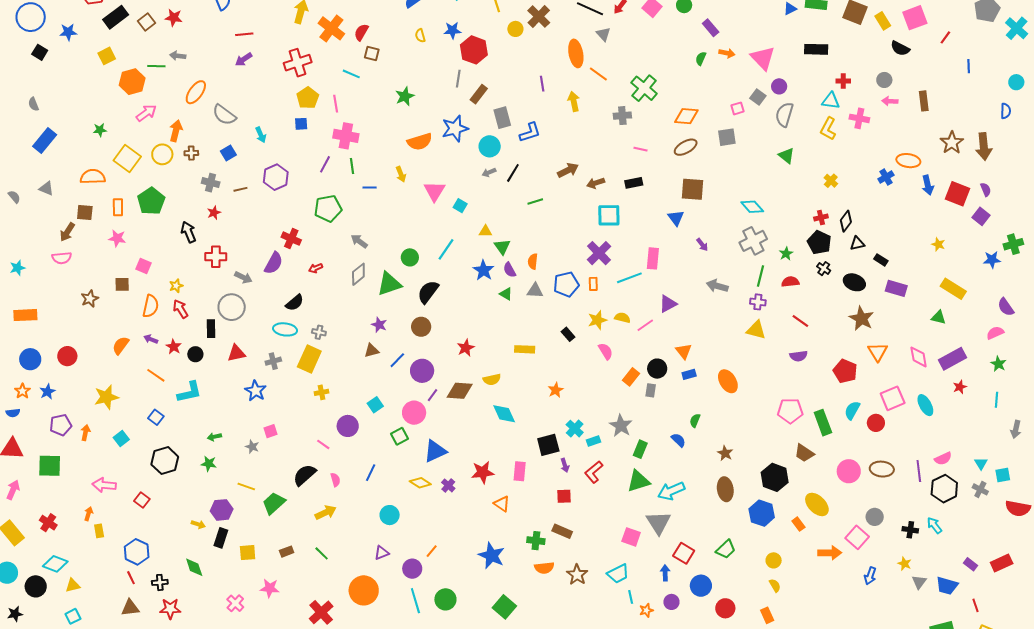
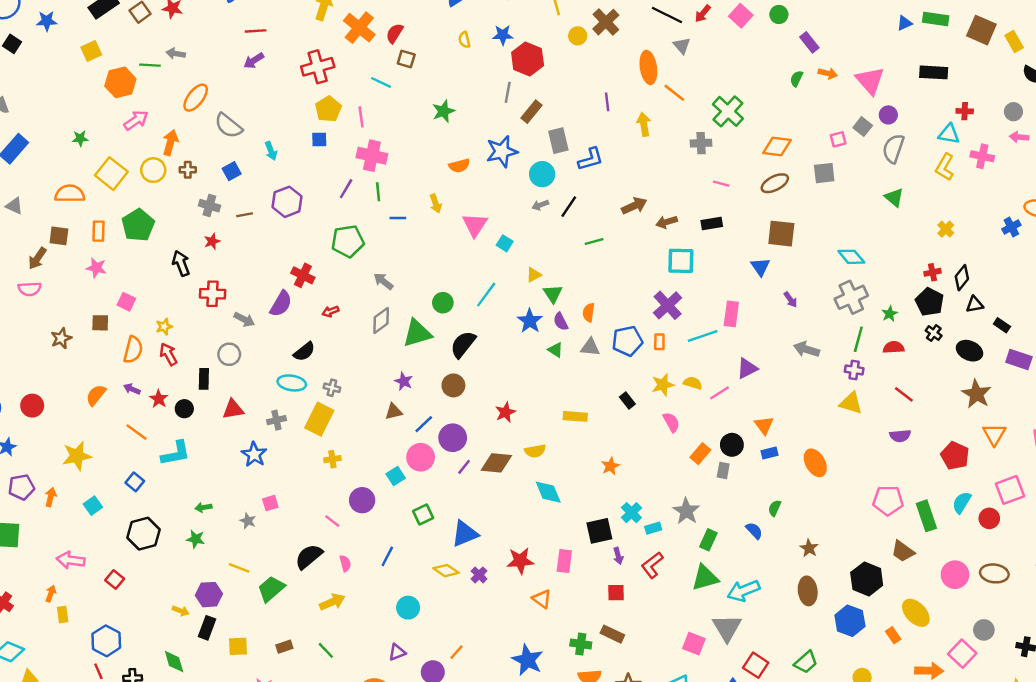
orange semicircle: (420, 142) -> (459, 166), size x0.7
yellow triangle: (485, 231) -> (534, 275), turned -32
gray circle: (232, 307) -> (229, 354), size x0.7
pink circle: (414, 413) -> (421, 457), moved

